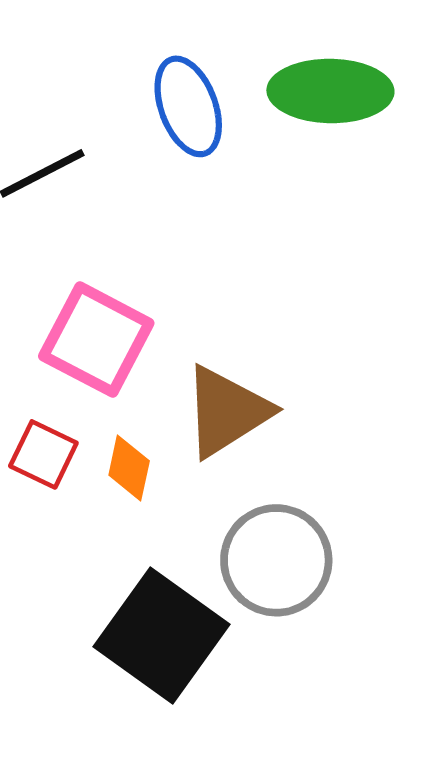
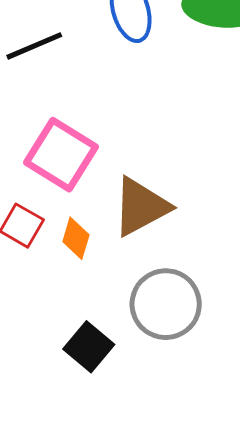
black square: (161, 635) -> (89, 347), size x0.6

